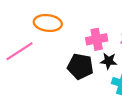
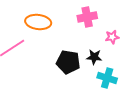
pink cross: (97, 39) -> (87, 17), moved

